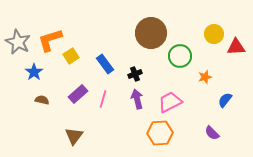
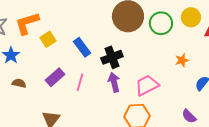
green circle: (180, 56) -> (161, 23), moved
black cross: (135, 74) -> (112, 57), size x1.5

